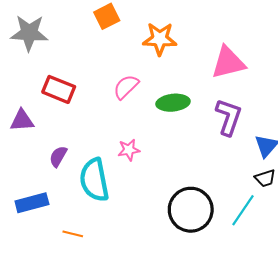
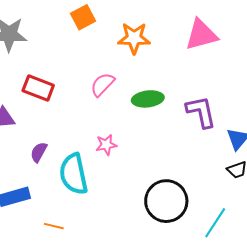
pink triangle: (228, 63) -> (201, 35), moved
purple L-shape: (229, 117) -> (201, 112), turned -30
cyan line: (243, 210) -> (215, 223), moved

